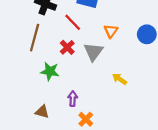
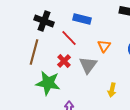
green star: (50, 71) -> (48, 83), size x1.4
yellow arrow: (120, 79) -> (112, 90), turned -112

